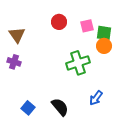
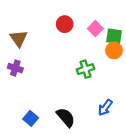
pink square: (87, 26) -> (95, 29), turned -32
green cross: (78, 63) -> (85, 69), size x0.7

